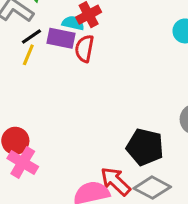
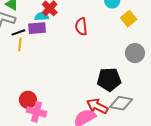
black line: (31, 36) -> (18, 32), turned 32
red semicircle: (84, 49) -> (81, 27), moved

